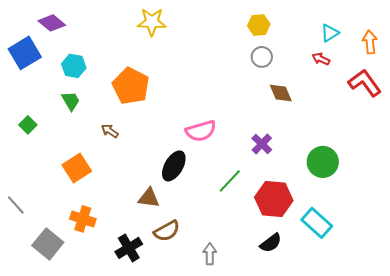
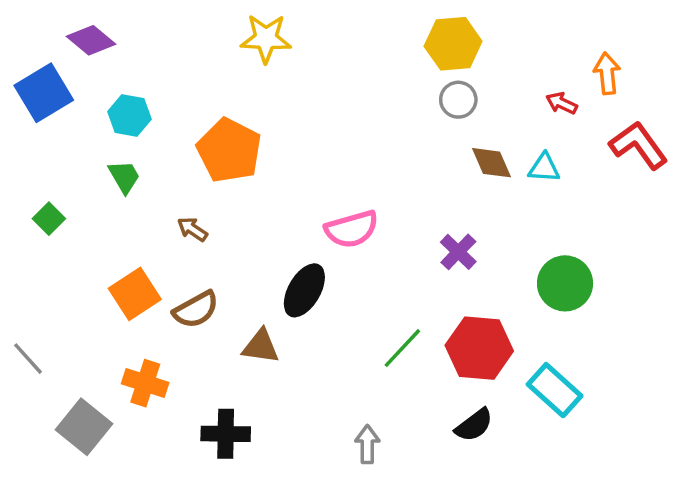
yellow hexagon: (259, 25) -> (453, 44), size x1.4
cyan triangle: (330, 33) -> (544, 168), moved, turned 36
orange arrow: (370, 42) -> (607, 73), moved
green line: (230, 181) -> (402, 348), moved
brown semicircle: (167, 231) -> (196, 310), moved
black cross: (129, 248) -> (226, 434), turned 32

